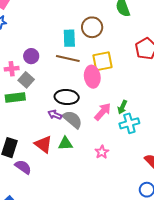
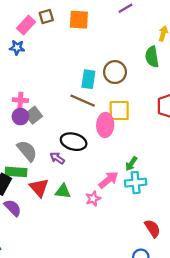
purple circle: (31, 56) -> (20, 117), moved
green rectangle: (15, 97) -> (16, 172), moved
pink arrow: (103, 112) -> (108, 180), moved
gray semicircle: (72, 119) -> (27, 151), moved
pink star: (102, 152) -> (93, 199), moved

